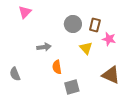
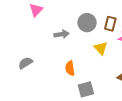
gray arrow: (44, 47) -> (62, 34), moved
gray semicircle: (15, 74) -> (25, 63), moved, turned 80

